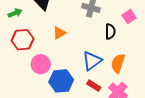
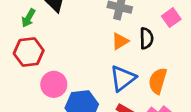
green arrow: (15, 13) -> (28, 18), moved, turned 144
orange triangle: (59, 33) -> (120, 41), moved

